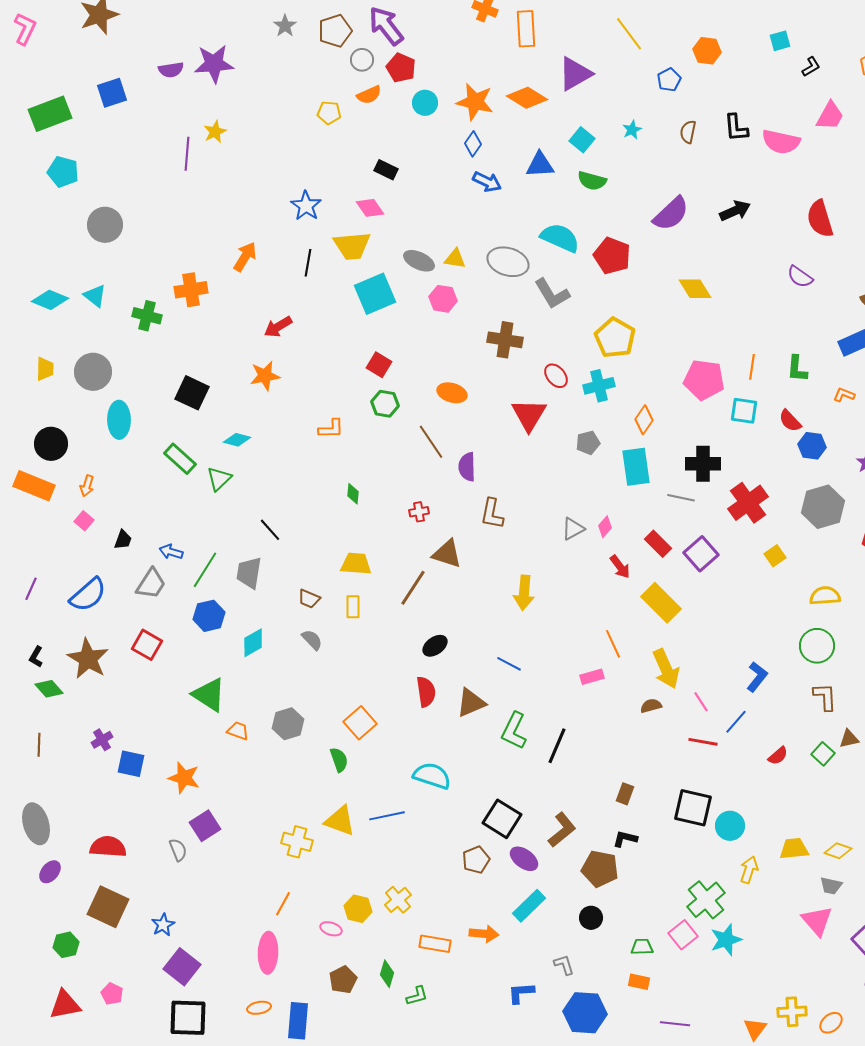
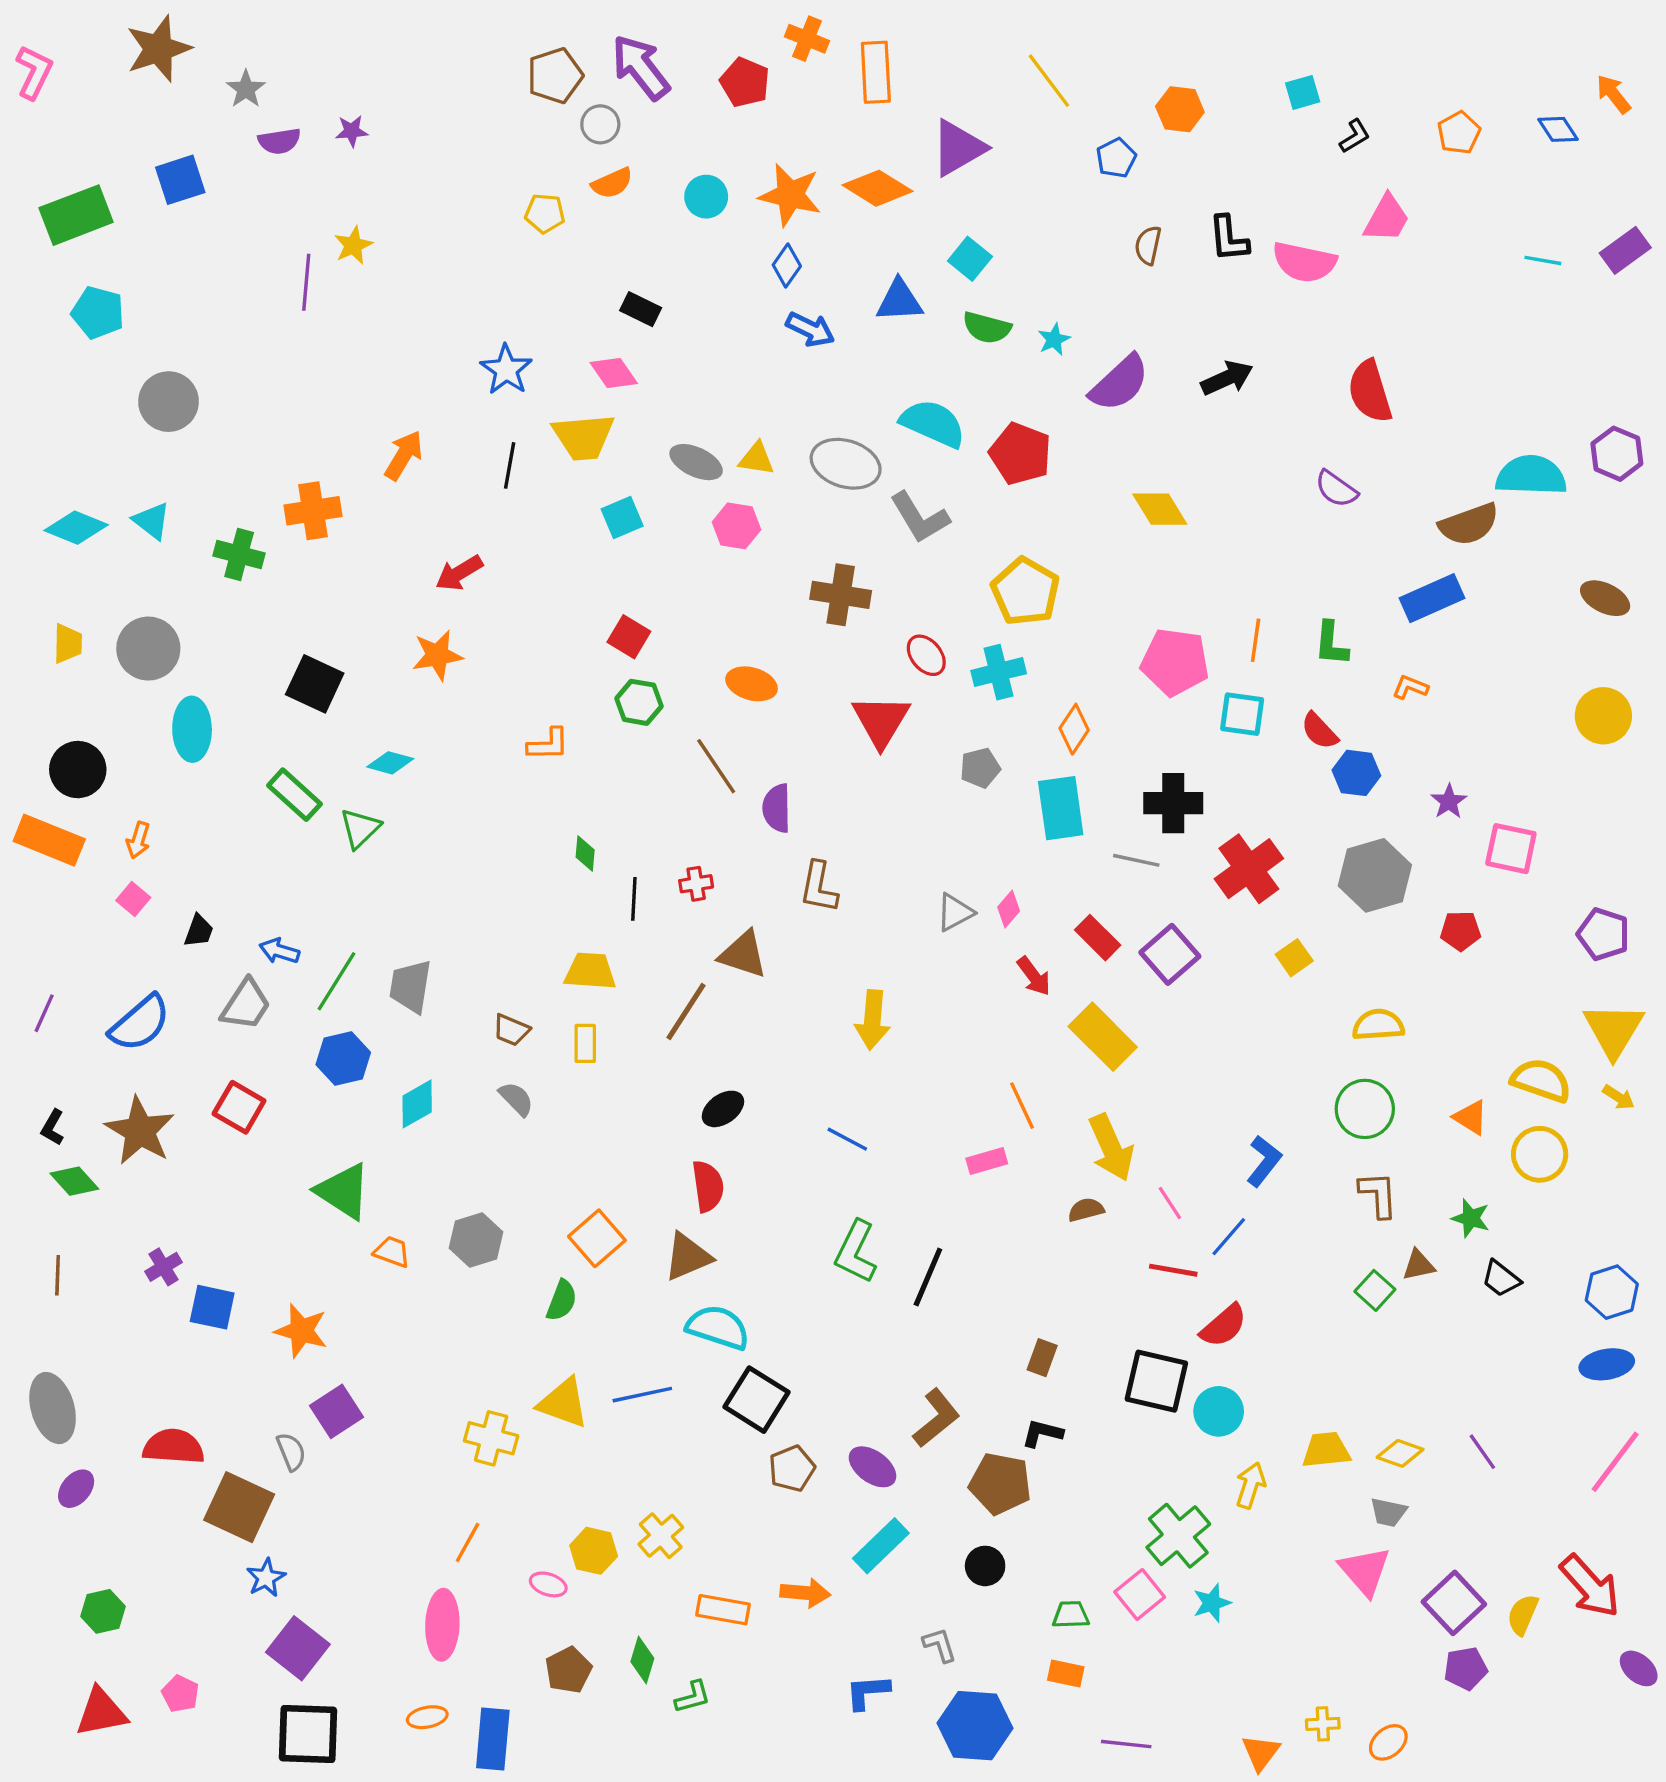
gray star: (285, 26) -> (246, 89), moved
purple star: (214, 64) -> (352, 131), size x0.5
red pentagon: (401, 68) -> (745, 82), moved
cyan star: (632, 130) -> (1054, 339), moved
cyan square: (375, 294) -> (622, 518), size x0.6
black line: (270, 530) -> (634, 899), moved, turned 45
brown triangle: (471, 703) -> (688, 1257), moved
red semicircle: (778, 756) -> (1224, 1326), moved, size x1.4
green semicircle: (339, 760) -> (562, 1300), turned 40
black square: (502, 819) -> (757, 1400), moved
brown square: (108, 907) -> (239, 1507), moved
cyan star: (726, 940) -> (1212, 1603), size x0.7
yellow cross: (792, 1012) -> (1323, 1724), size x0.7

